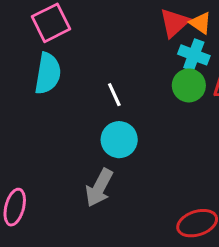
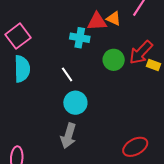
red triangle: (174, 23) -> (97, 22), turned 50
cyan cross: (194, 55) -> (80, 38), moved

